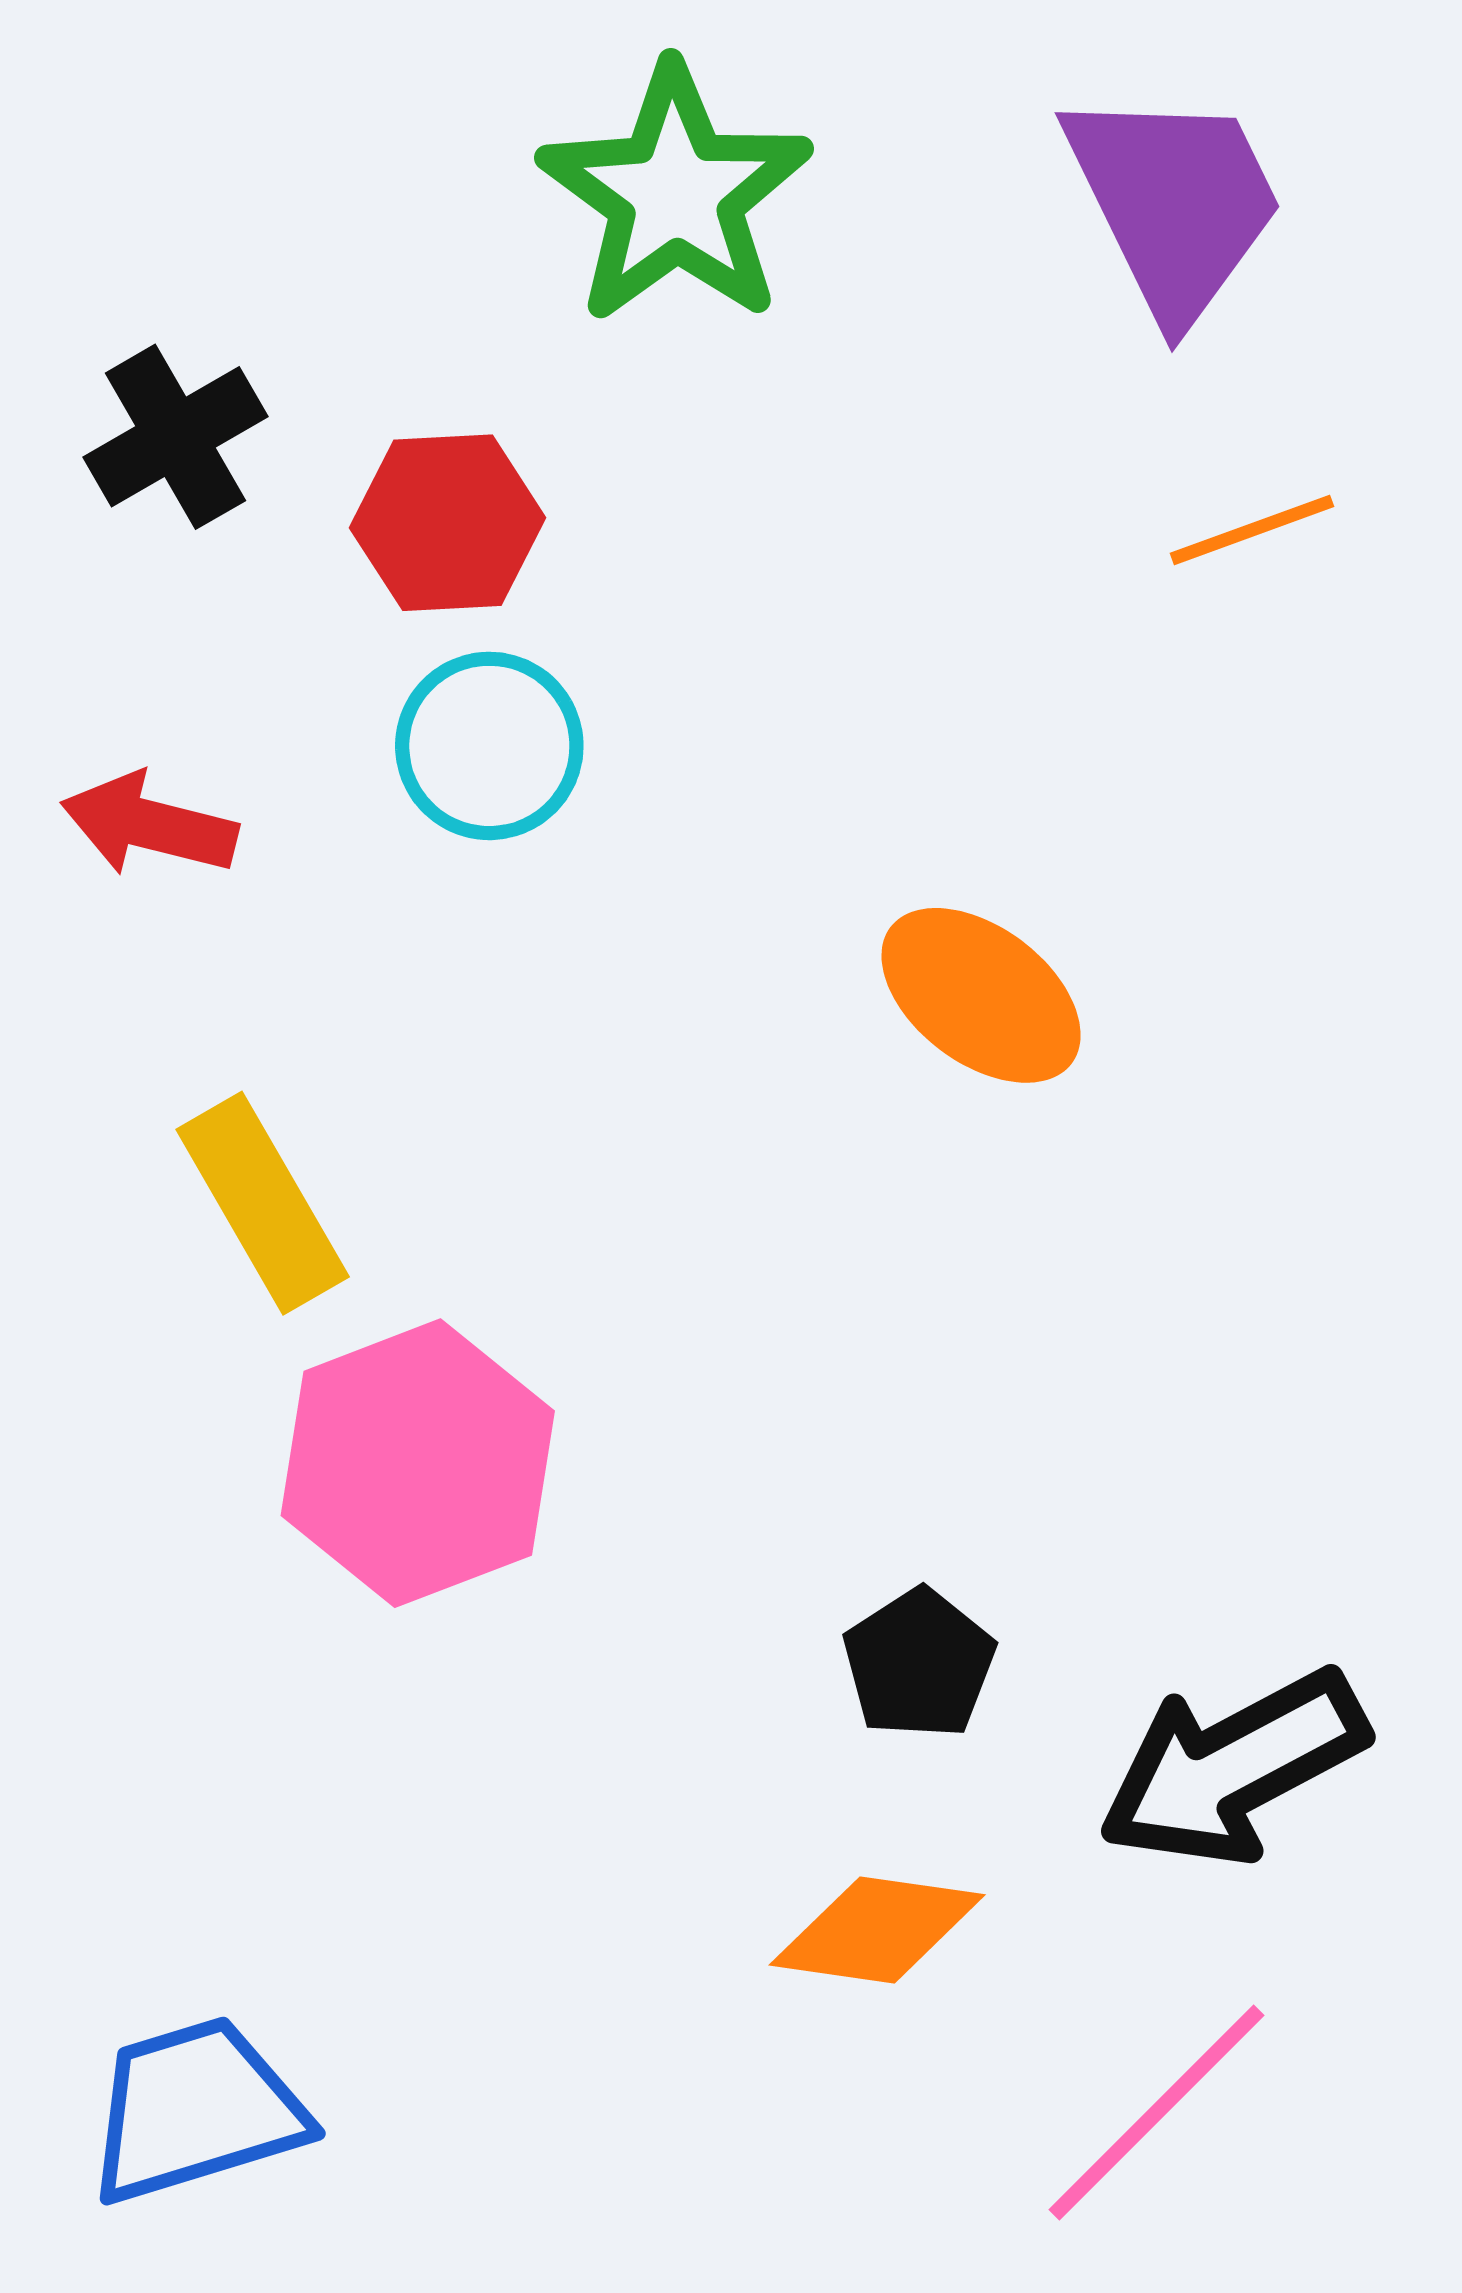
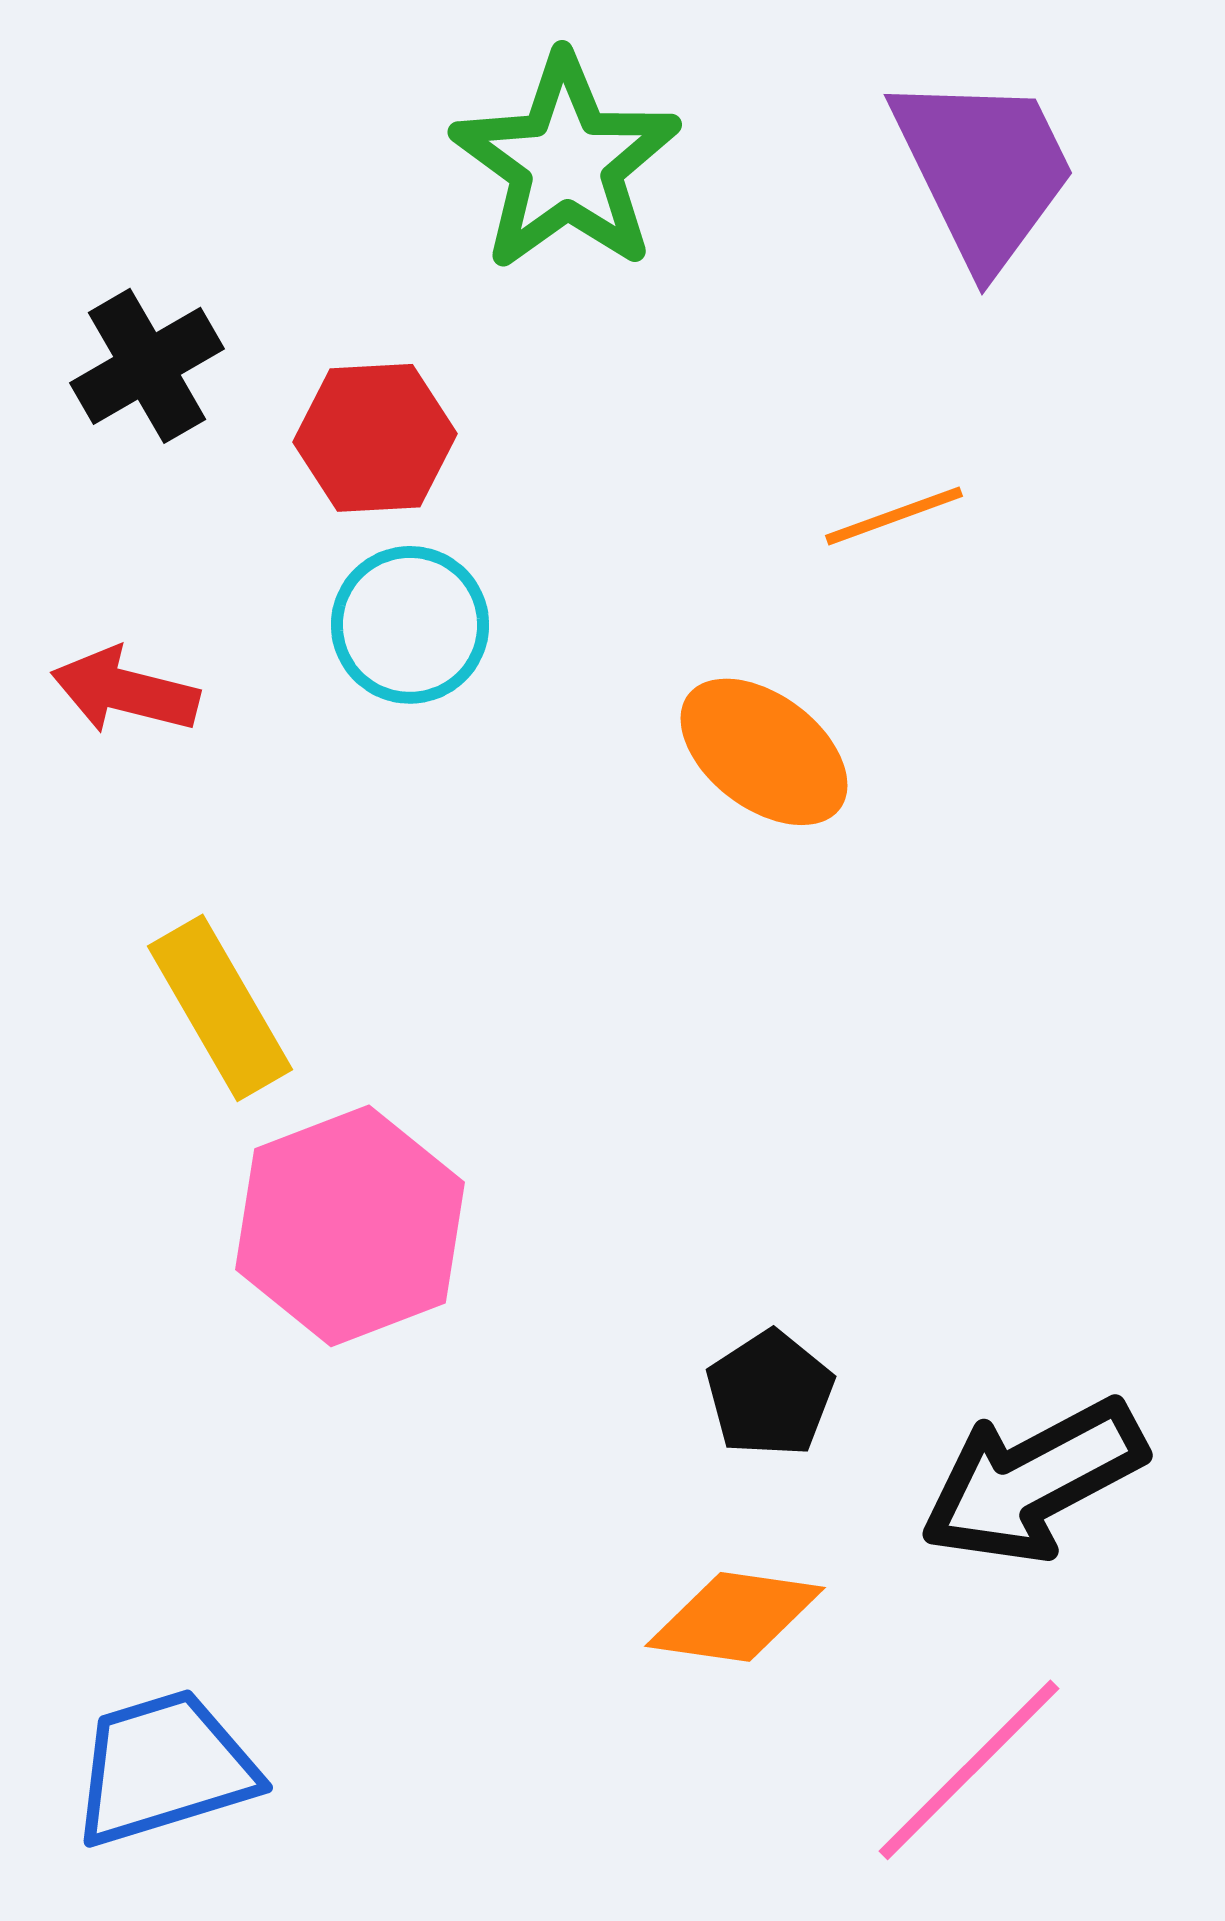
orange line: (1252, 530) -> (894, 516), moved
orange ellipse: (981, 995) -> (764, 752), moved

